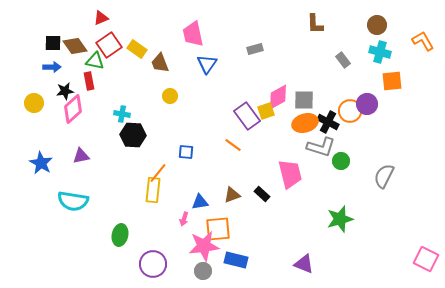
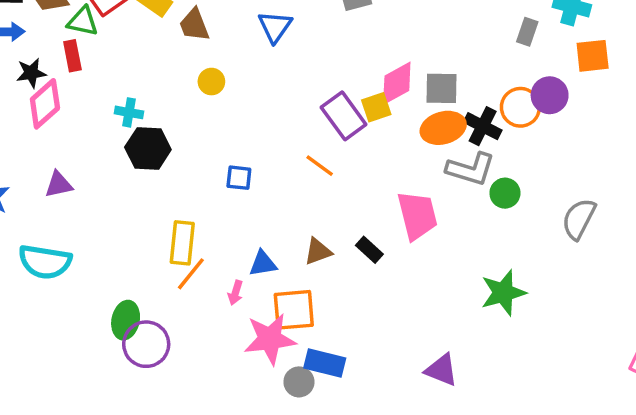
gray rectangle: (343, 60) -> (527, 32), moved, turned 56
orange line: (158, 173) -> (191, 274), moved
purple circle: (153, 264) -> (146, 344), moved
gray circle: (203, 271) -> (299, 382), moved

